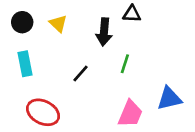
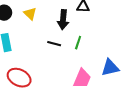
black line: (80, 74) -> (54, 44), moved, turned 64

